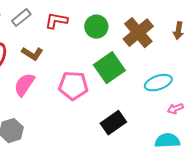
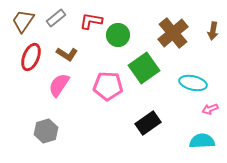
green circle: (96, 27) -> (118, 35), moved
cyan ellipse: (158, 83) -> (193, 83), turned 32

